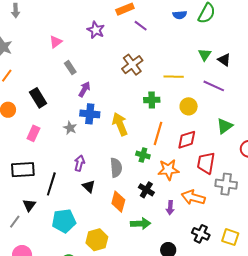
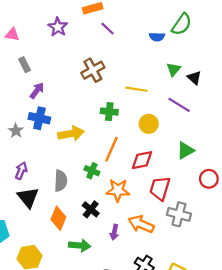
blue semicircle: (180, 15) -> (157, 37), moved
pink triangle: (56, 42) -> (12, 34), turned 40
yellow arrow: (120, 124) -> (71, 134), turned 95
black triangle: (89, 186) -> (28, 197), size x1.5

